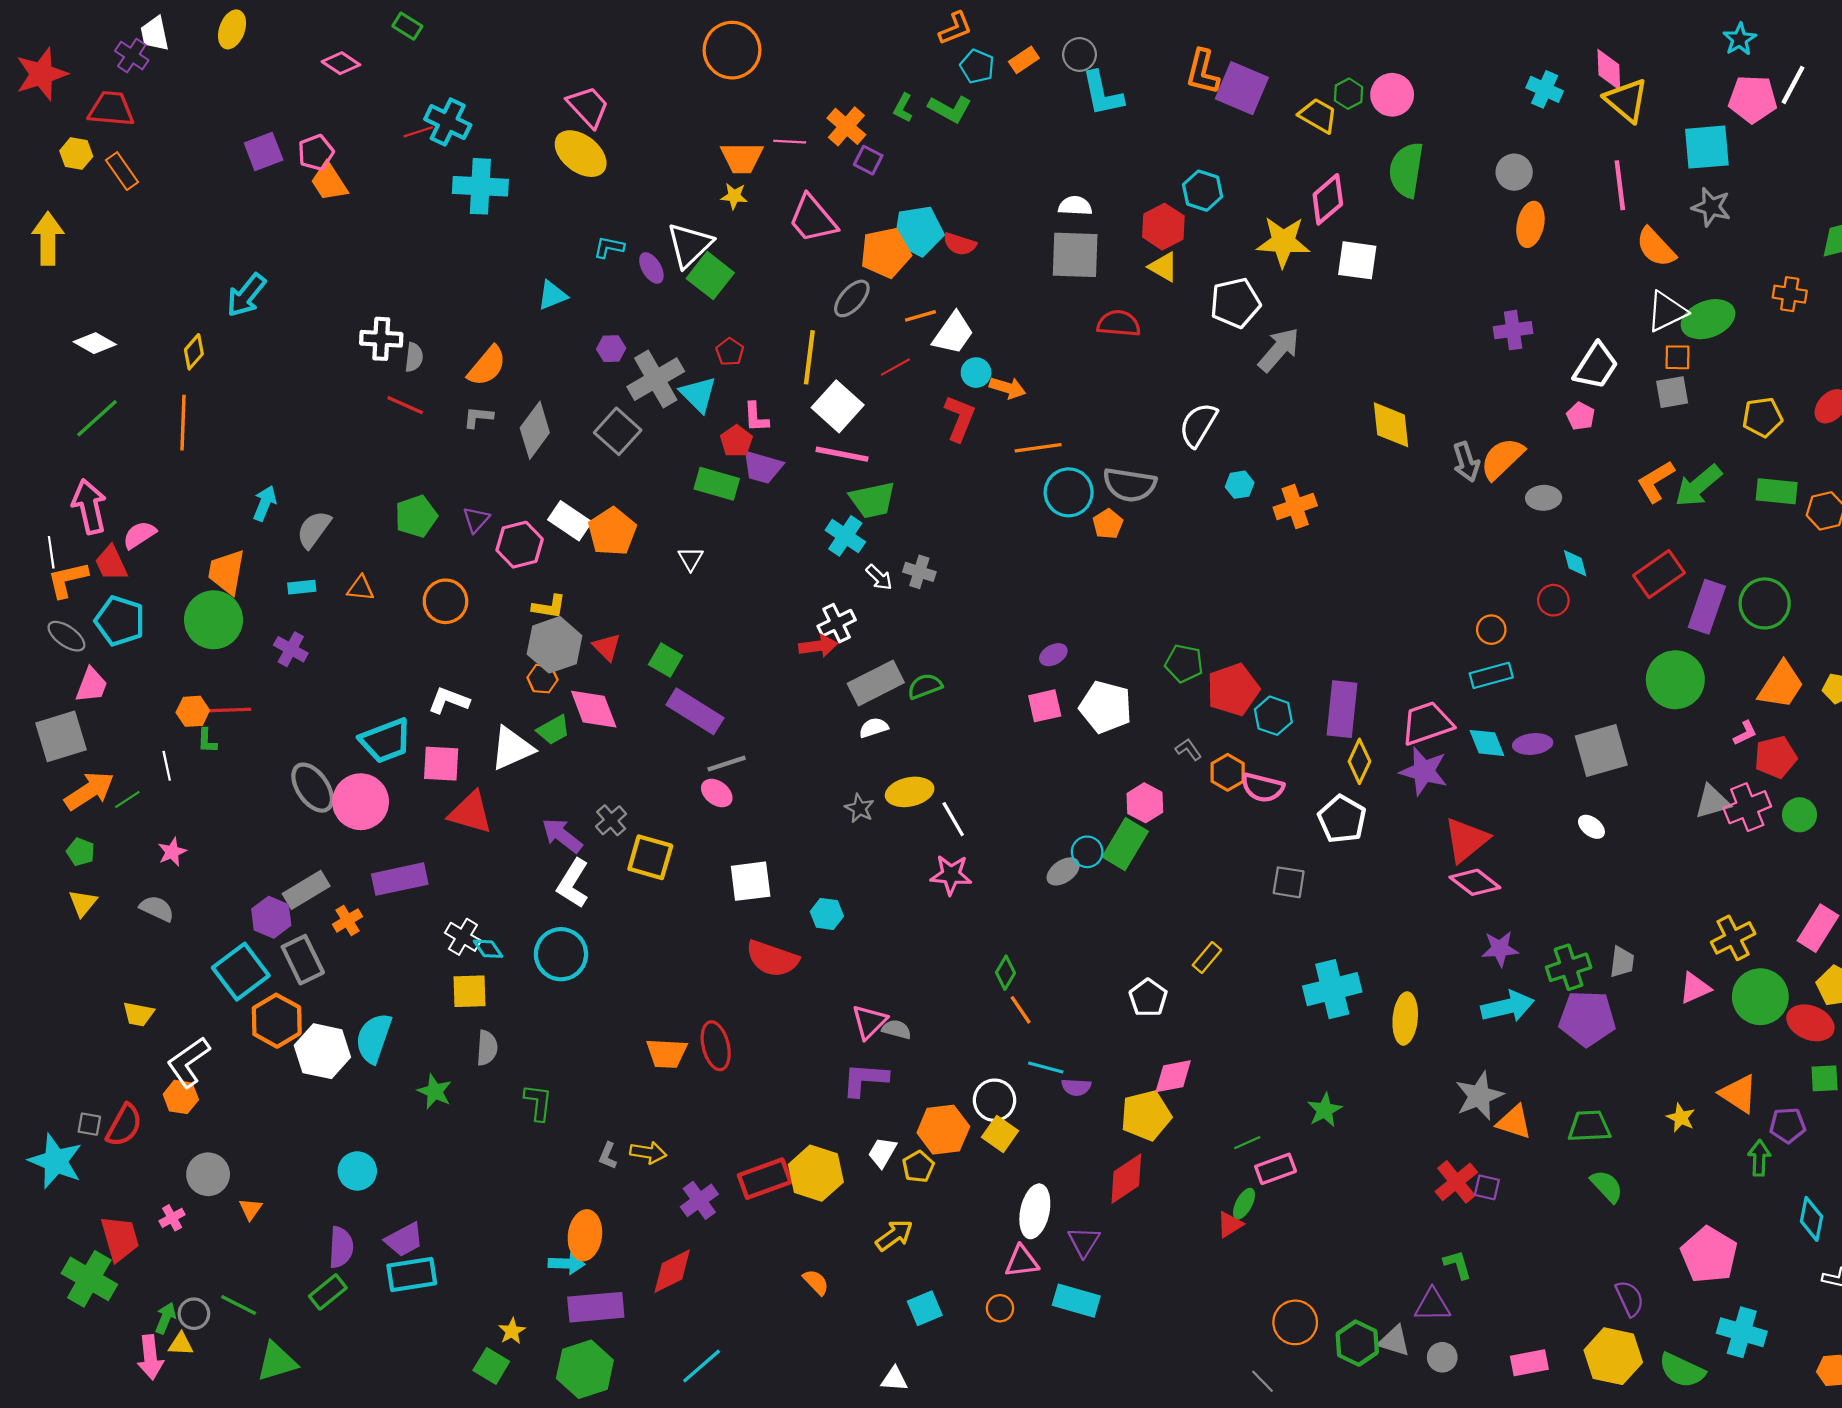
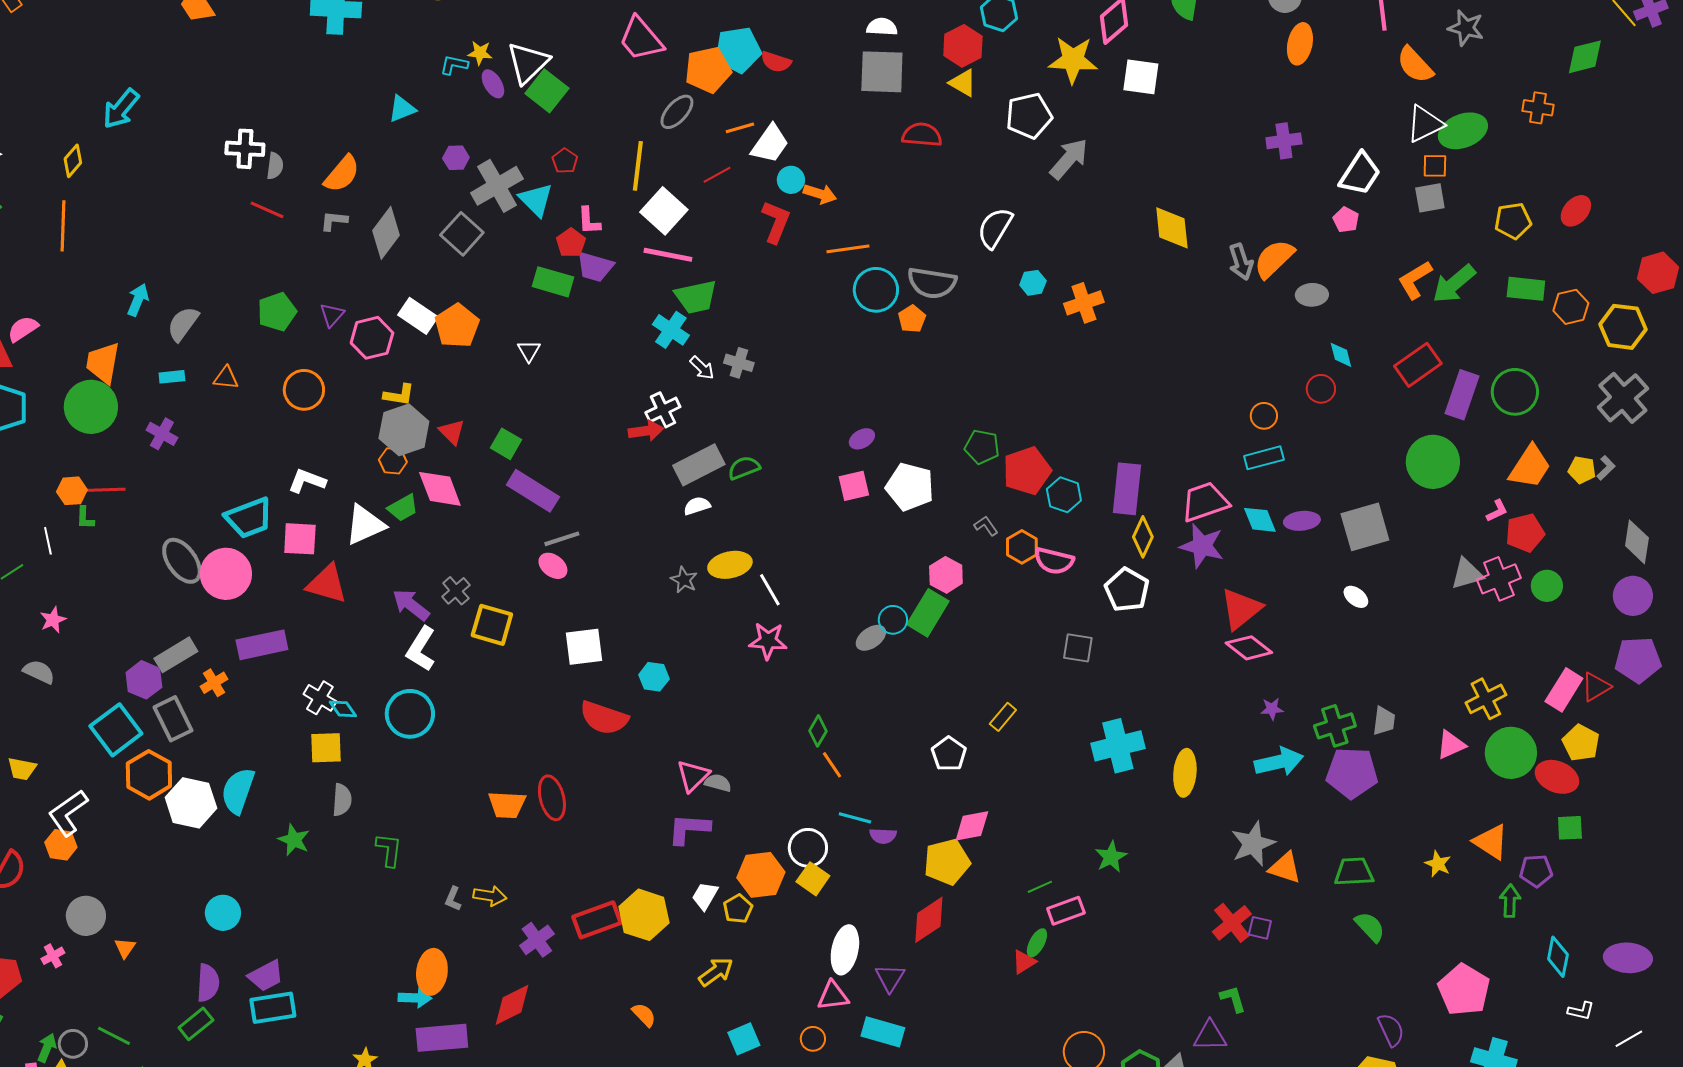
yellow star: (734, 196) -> (480, 53), moved
purple star: (1500, 949) -> (1272, 709), size x0.7

